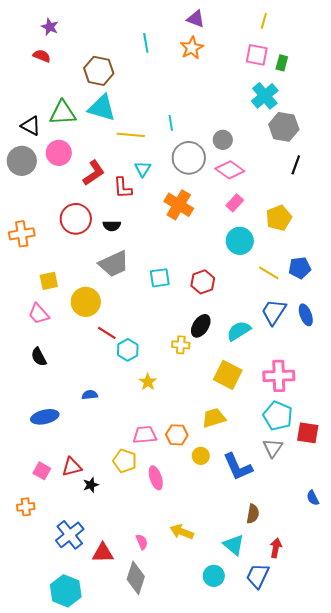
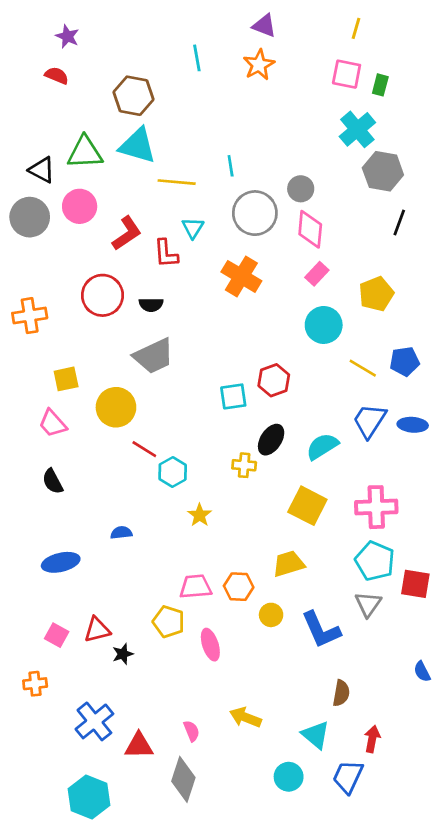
pink diamond: (230, 170) -> (310, 229), turned 60
cyan square: (160, 278) -> (233, 396), moved
blue ellipse: (306, 315) -> (413, 425), turned -65

